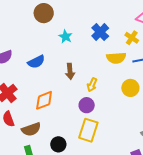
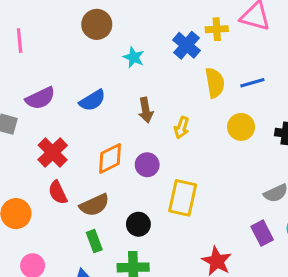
yellow cross: (132, 38) -> (217, 29), moved, turned -32
yellow semicircle: (116, 58) -> (215, 83), turned -90
purple circle: (87, 105) -> (147, 165), moved

